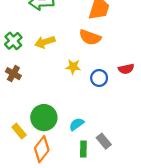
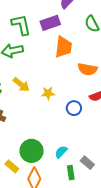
orange semicircle: (90, 37) -> (88, 69), moved
yellow arrow: (45, 42) -> (21, 85), turned -114
yellow star: (73, 67) -> (48, 93), moved

